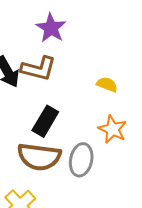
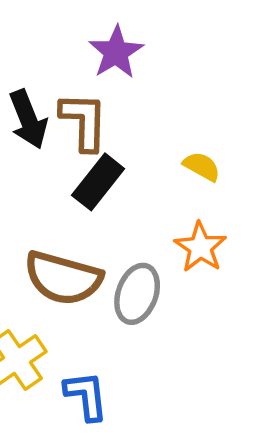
brown L-shape: (39, 69) -> (84, 121), turned -111
black rectangle: (45, 121) -> (98, 182), moved

